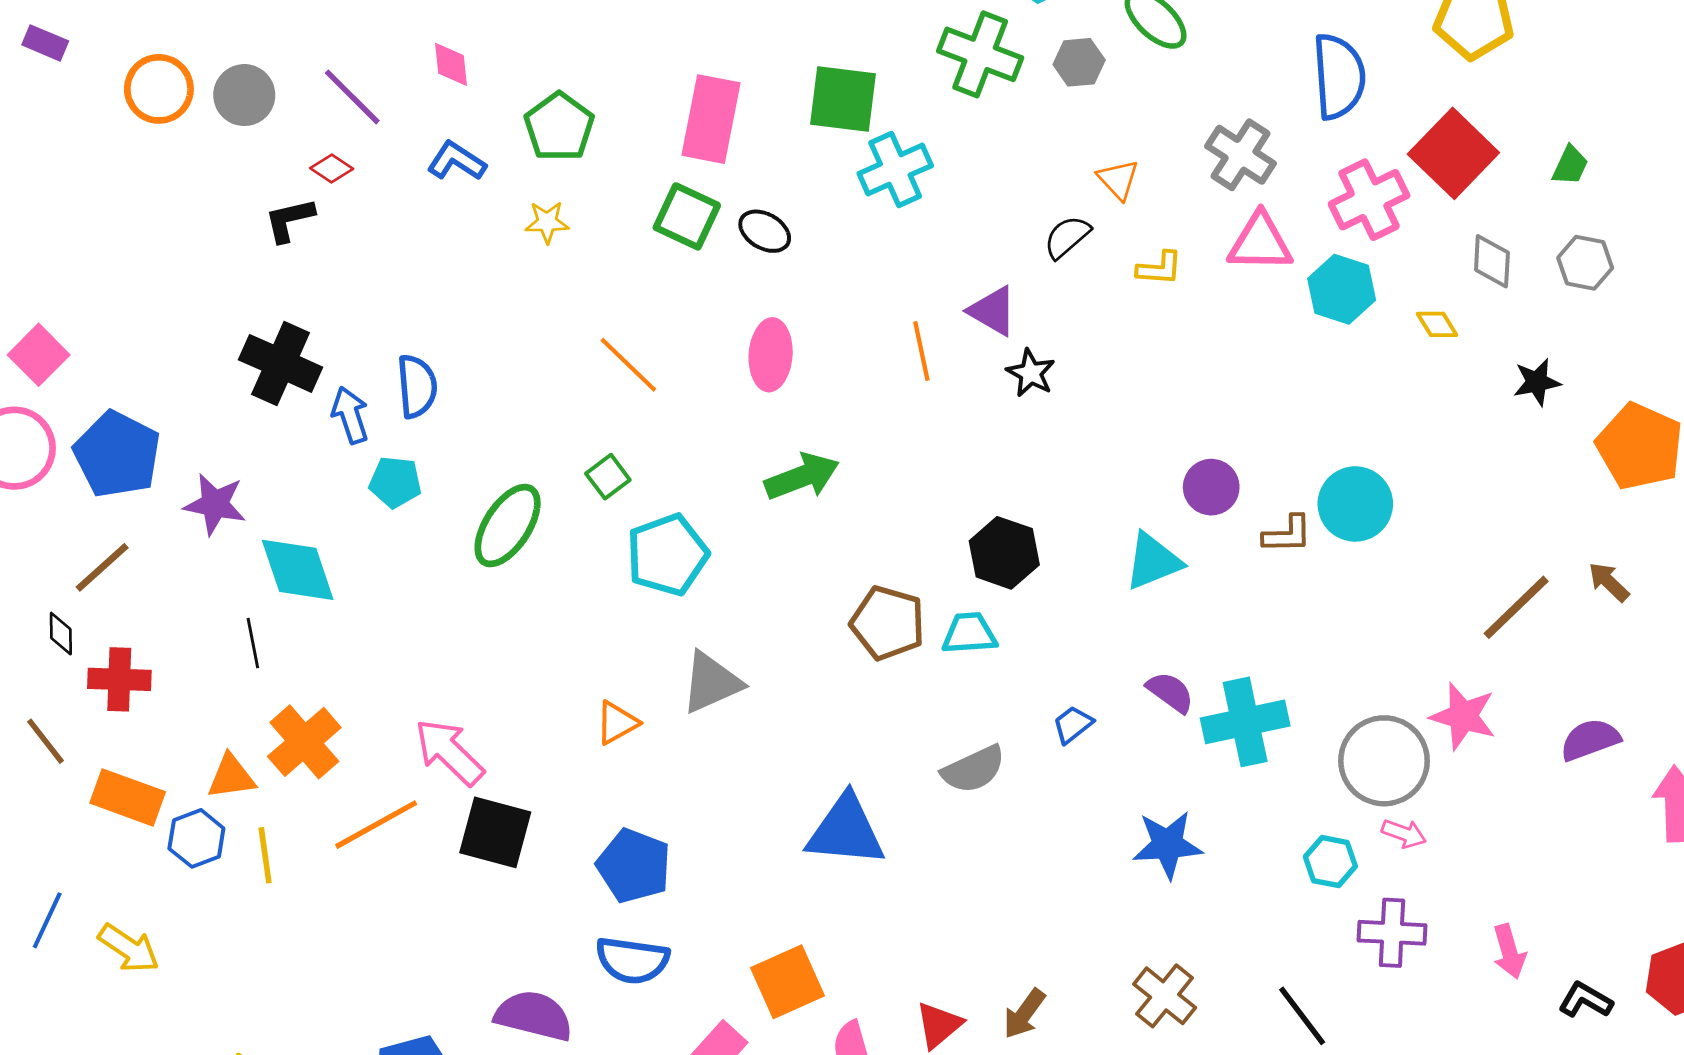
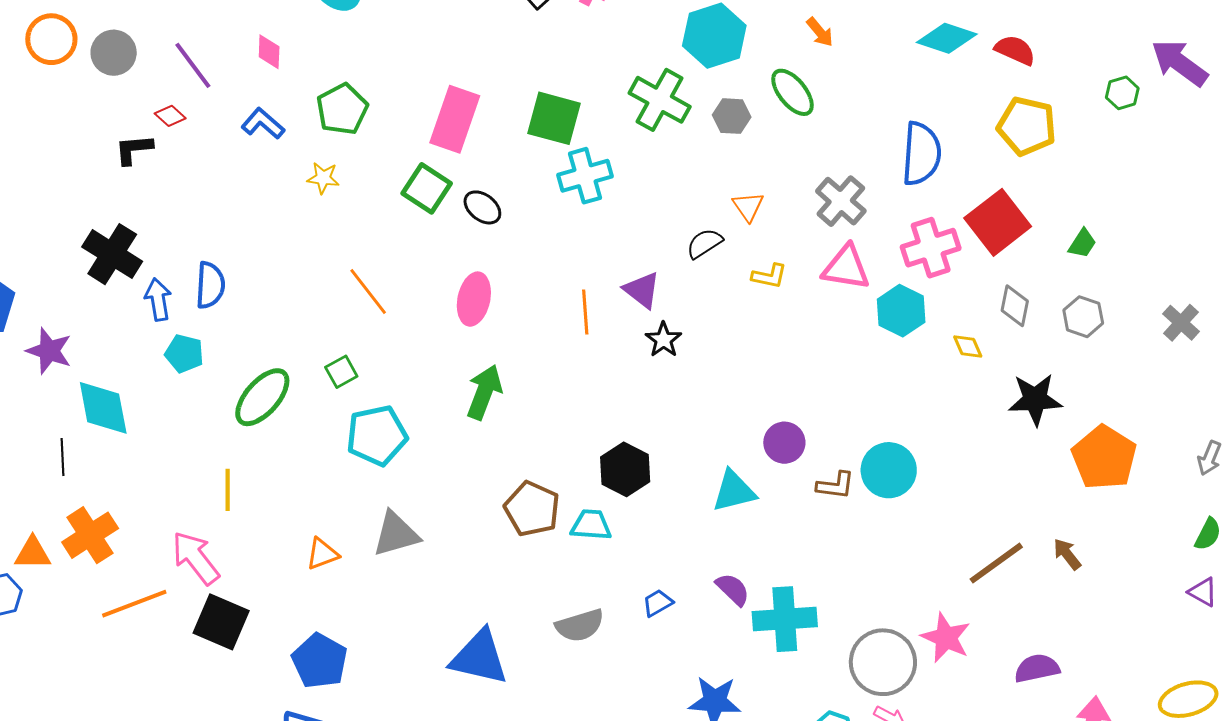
black star: (1537, 382) -> (1035, 399), size x1.5
green arrow: (802, 477) -> (484, 392), turned -56
yellow line: (265, 855) -> (228, 490), moved

